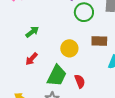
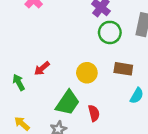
green arrow: (32, 32) -> (19, 82), moved, turned -88
red arrow: (32, 59) -> (42, 68), moved

